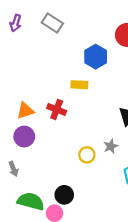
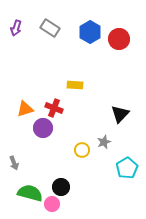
blue hexagon: (96, 57) -> (90, 32), moved
purple circle: (24, 136) -> (43, 128), moved

